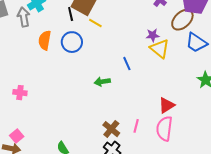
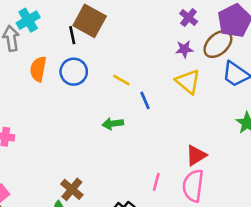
yellow line: (95, 23) -> (121, 80), moved
purple star: (153, 35) -> (184, 49), moved
brown cross: (111, 129) -> (72, 189), moved

